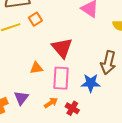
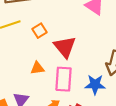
orange square: (35, 19) -> (39, 31), moved

